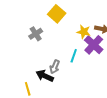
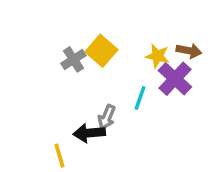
yellow square: (57, 14) -> (101, 51), moved
black arrow: (45, 76) -> (89, 133), turned -30

